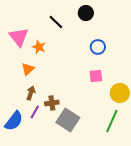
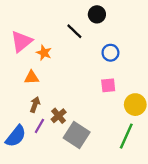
black line: (56, 22) -> (74, 31), moved
pink triangle: (19, 37) -> (21, 41), turned 30
orange triangle: (28, 69) -> (32, 77), turned 40
brown cross: (52, 103) -> (59, 116), turned -32

